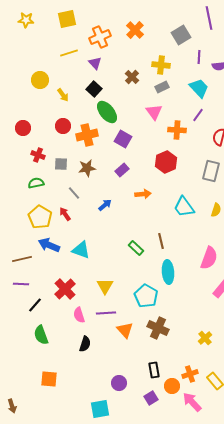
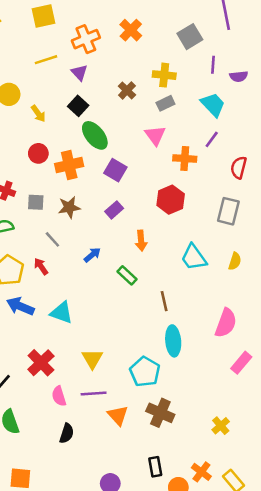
orange arrow: (143, 194) -> (141, 241), turned 91
green rectangle: (136, 248) -> (127, 275), moved
orange cross: (190, 374) -> (201, 472), turned -35

